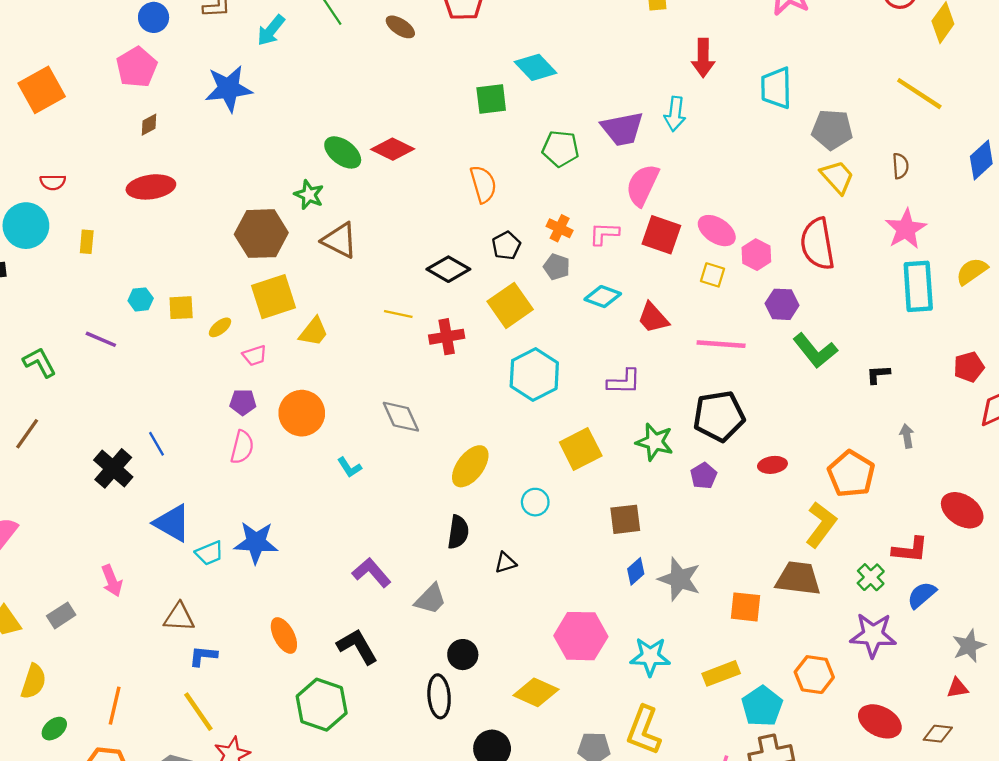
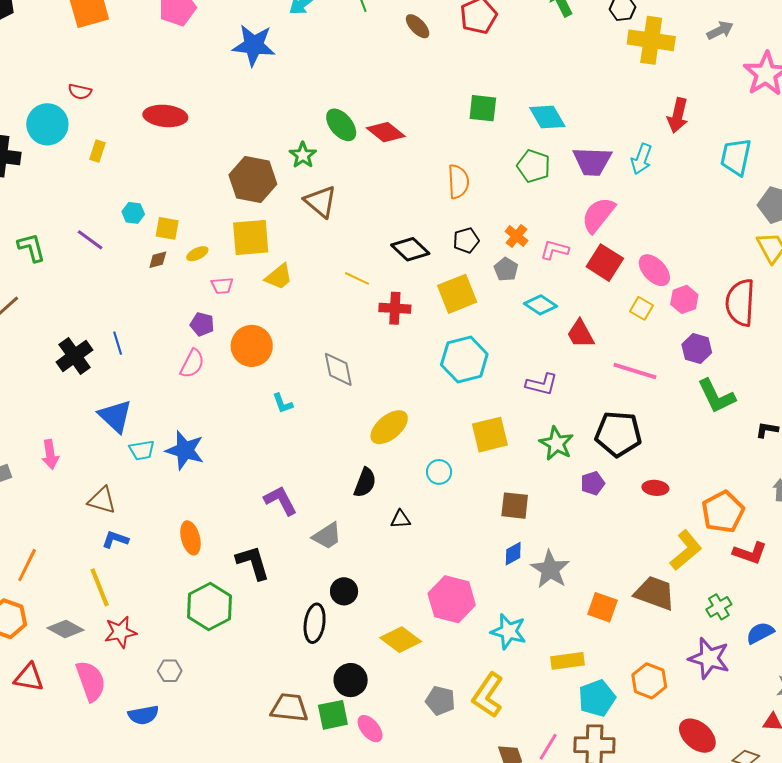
cyan diamond: (535, 67) -> (547, 117), moved
brown diamond: (149, 125) -> (158, 260), moved
red L-shape: (910, 550) -> (750, 553), moved

